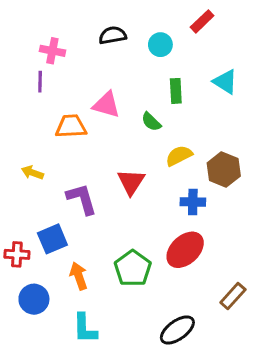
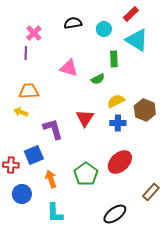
pink cross: (52, 51) -> (34, 33), turned 35
cyan triangle: (225, 82) -> (137, 40), moved, size x1.4
green semicircle: (151, 122) -> (98, 79), turned -72
orange trapezoid: (71, 126) -> (29, 91), moved
blue cross: (193, 202) -> (118, 123), moved

